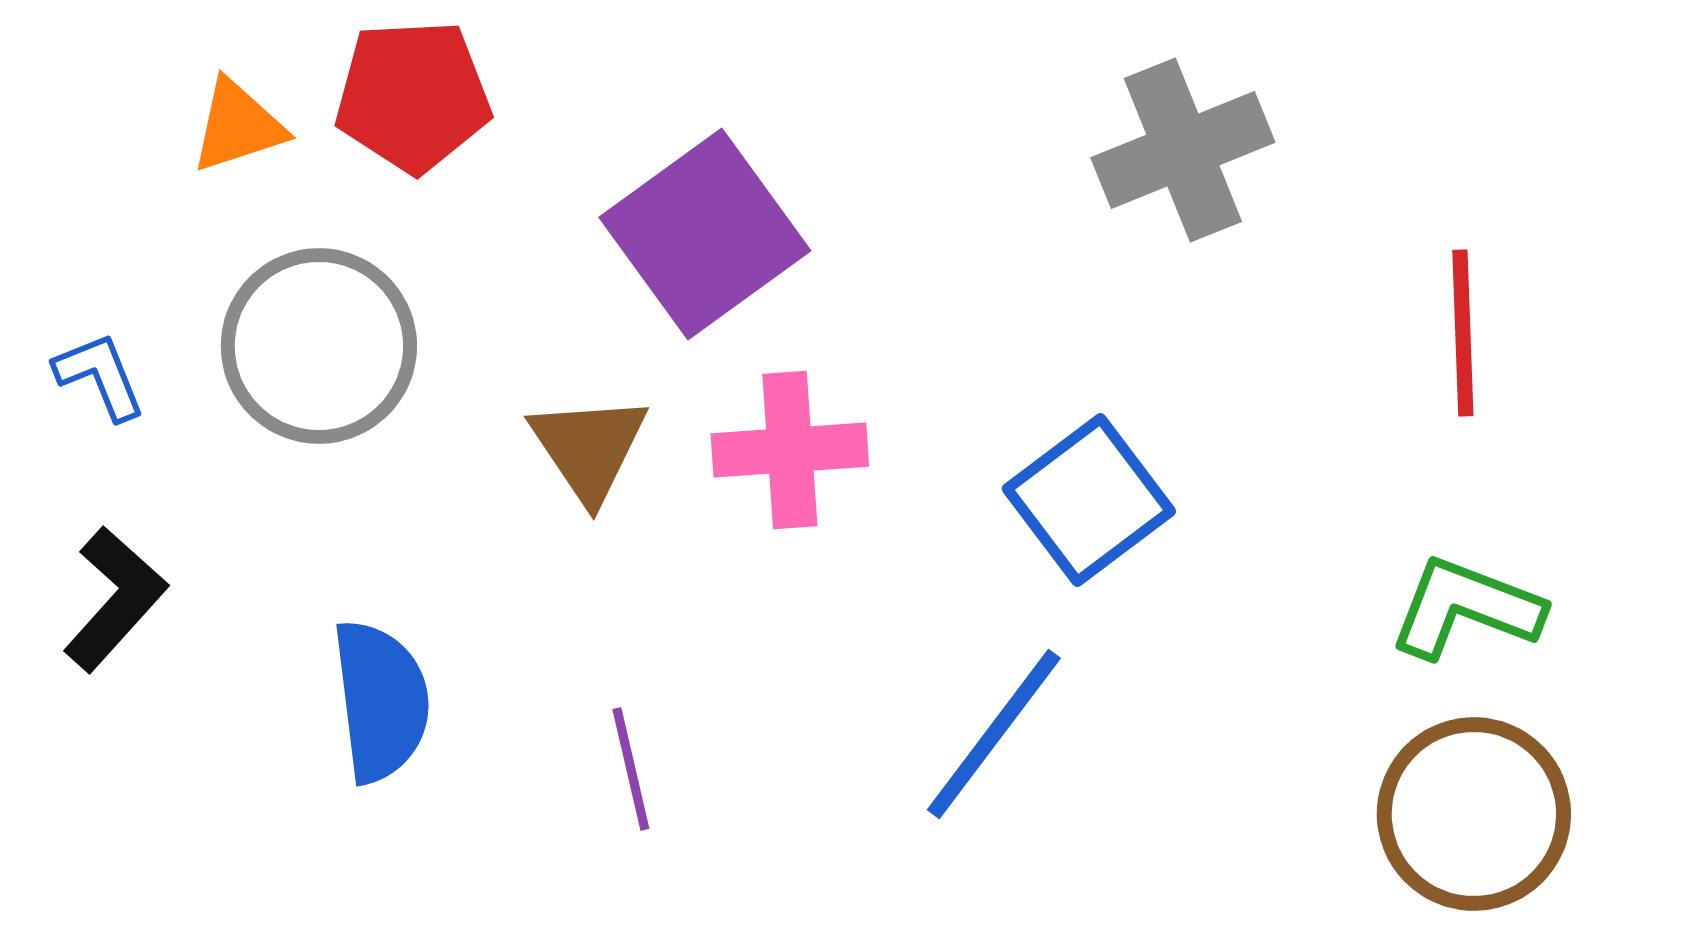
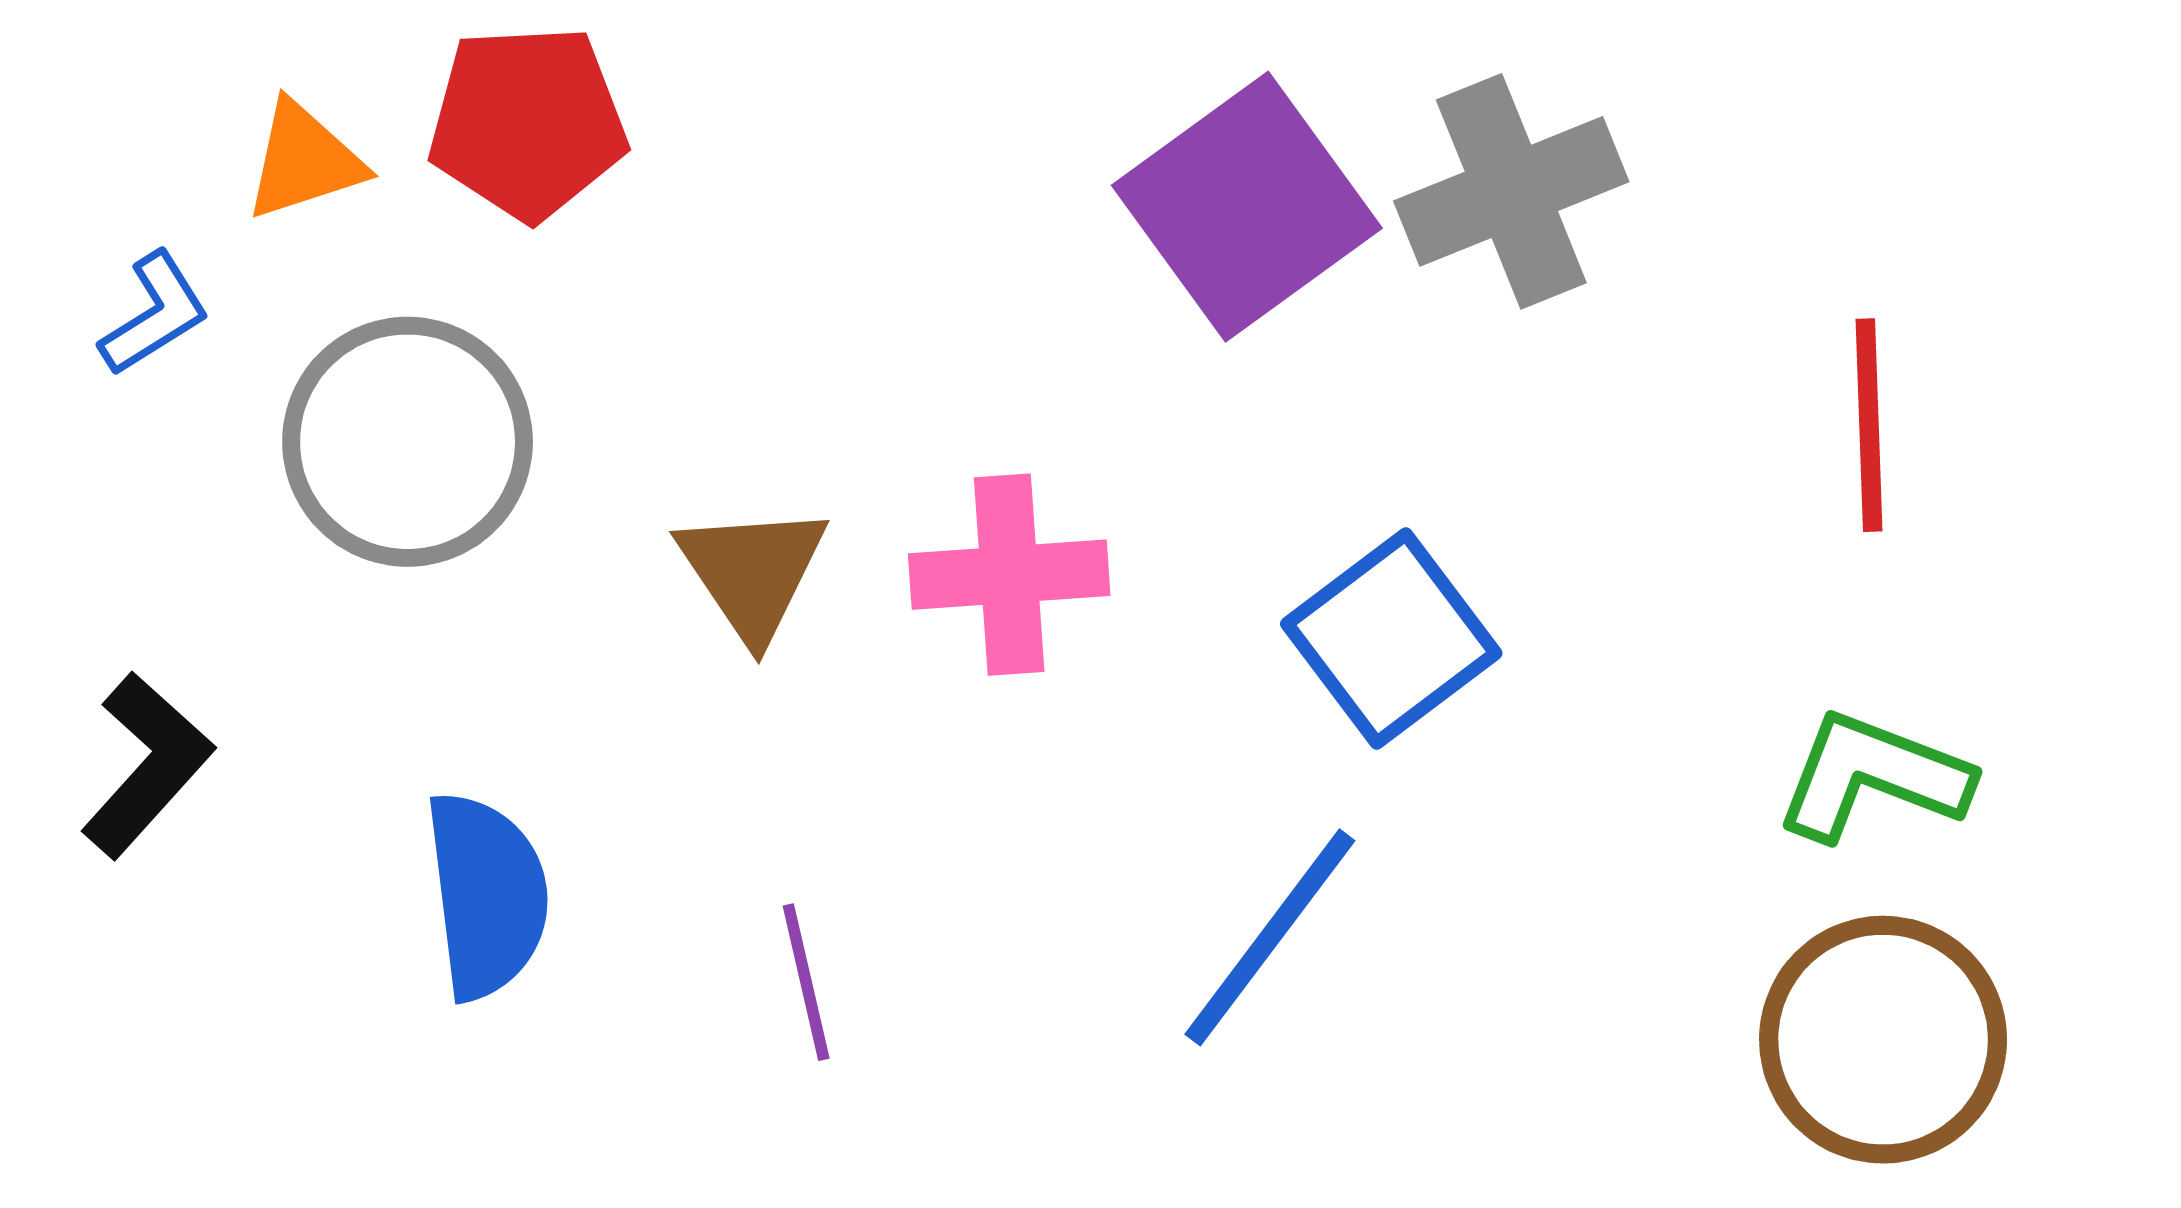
purple square: (705, 234) -> (1247, 207), moved
blue L-shape: (100, 376) -> (155, 314), moved, turned 80

